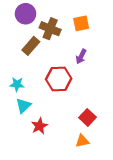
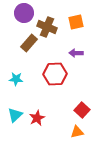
purple arrow: (81, 56) -> (76, 53), turned 64
cyan triangle: (23, 106) -> (15, 115), moved

